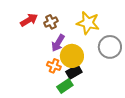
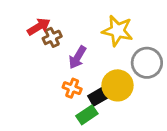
brown cross: (51, 22) -> (52, 37), moved
yellow circle: (72, 56) -> (118, 85), moved

